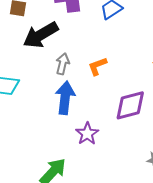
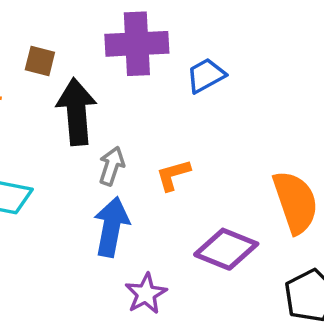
black arrow: (41, 35) -> (76, 112), turned 111
purple diamond: (130, 105) -> (226, 249), turned 32

